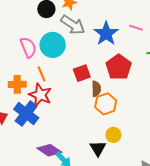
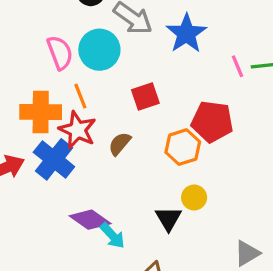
pink line: (136, 28) -> (237, 66), moved, turned 48
red pentagon: (119, 67) -> (212, 122), moved, turned -30
orange cross: (17, 84) -> (41, 112), size x1.4
brown semicircle: (96, 89) -> (120, 144), moved, turned -140

